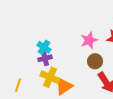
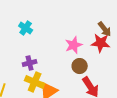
cyan cross: (44, 47) -> (26, 28), moved

